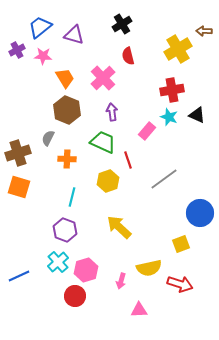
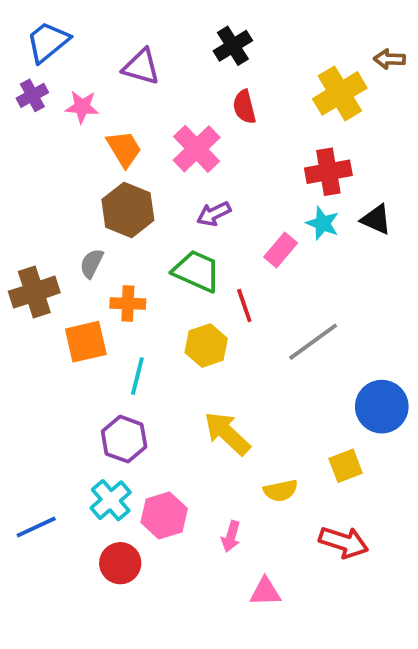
blue trapezoid: (40, 27) -> (48, 42), moved
purple arrow: (112, 112) -> (214, 214), turned -108
orange square: (19, 187) -> (86, 342), moved, turned -30
yellow semicircle: (149, 268) -> (281, 491), moved, size x0.7
red circle: (75, 296) -> (120, 563), moved

